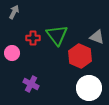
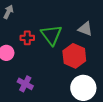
gray triangle: (97, 37) -> (85, 29), moved

